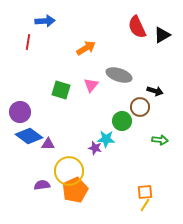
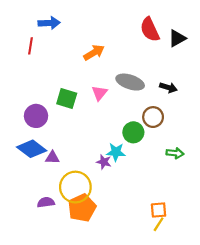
black arrow: (155, 91) -> (168, 87), moved
purple circle: (20, 112) -> (36, 116), moved

